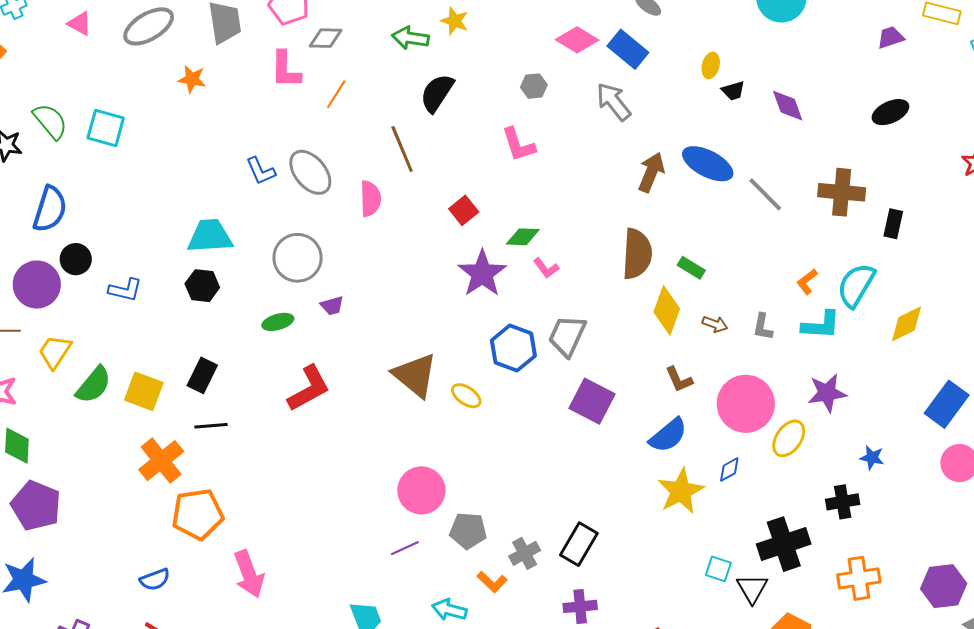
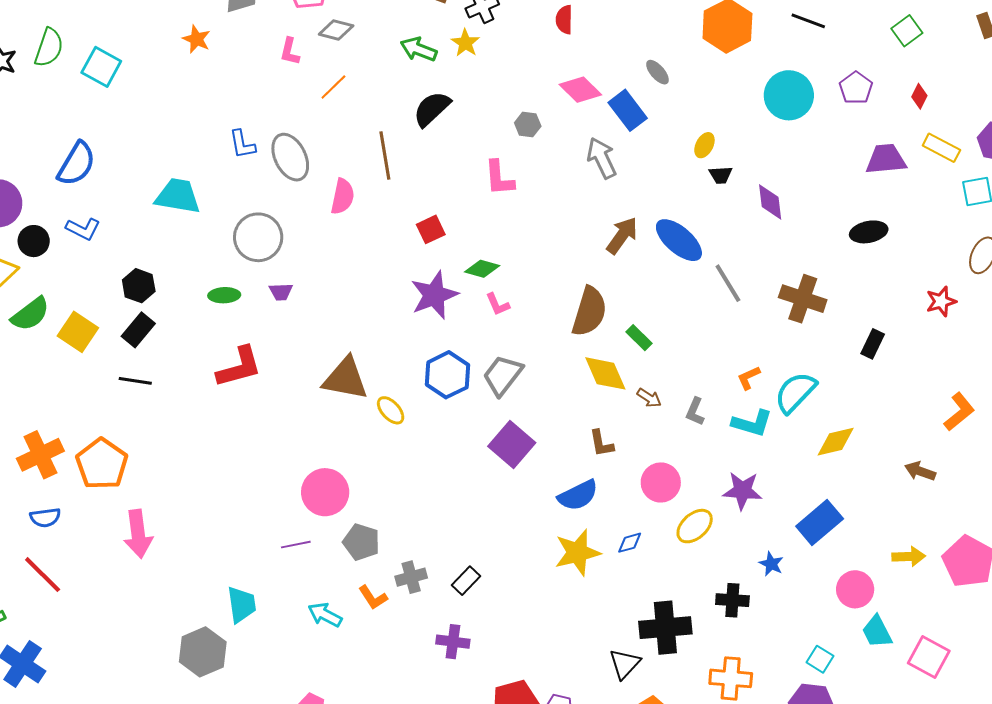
purple trapezoid: (891, 37) -> (886, 159), size x1.5
pink L-shape: (286, 70) -> (290, 52), size x0.7
green semicircle: (50, 121) -> (49, 48), turned 45
blue semicircle: (50, 209) -> (77, 164), moved
black rectangle: (893, 224) -> (873, 344), moved
black circle: (76, 259) -> (34, 241), moved
black hexagon: (202, 286) -> (139, 286), moved
yellow diamond: (667, 310) -> (605, 373), turned -57
brown triangle: (415, 375) -> (346, 379), turned -42
pink circle: (746, 404) -> (661, 482), size x0.7
blue rectangle: (947, 404) -> (820, 522), moved
orange cross: (161, 461) -> (40, 455), moved
orange pentagon: (198, 514) -> (102, 464), turned 30
black rectangle: (579, 544) -> (466, 581), size x0.7
cyan square: (718, 569) -> (820, 659), moved

